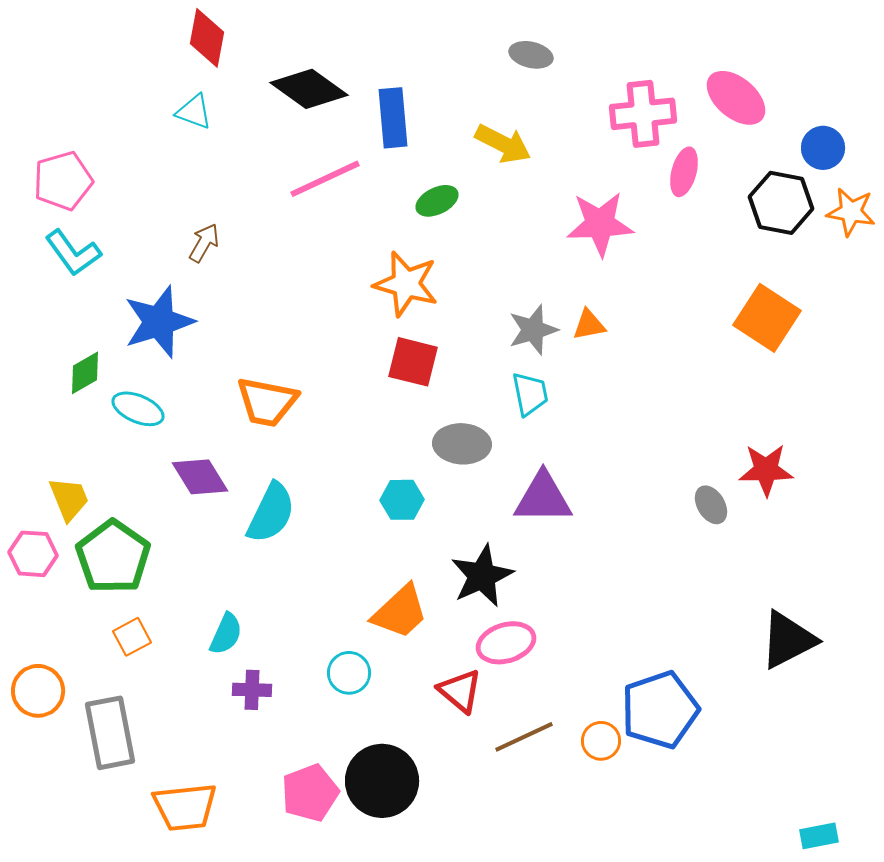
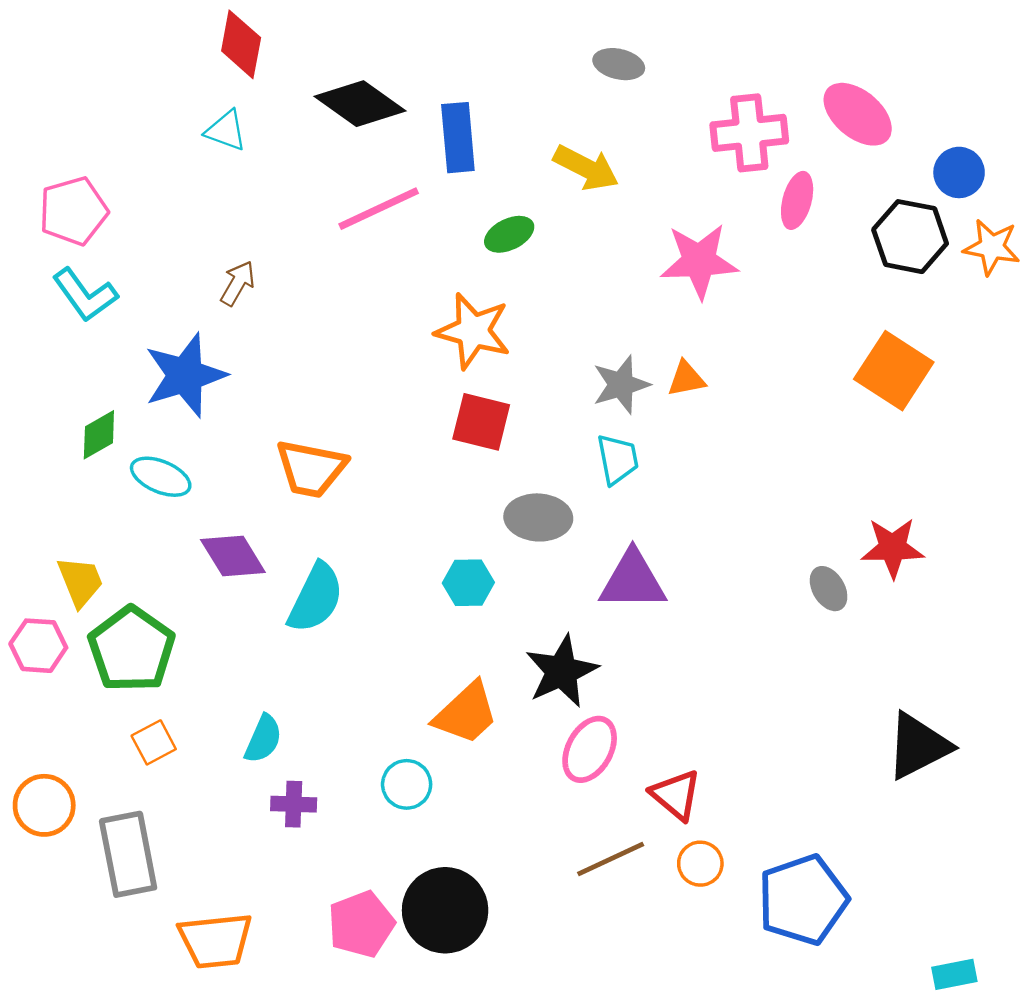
pink ellipse: (506, 643) -> (590, 749), turned -44
red triangle: (460, 691) -> (676, 795), moved
blue pentagon: (660, 710) -> (803, 900), moved

